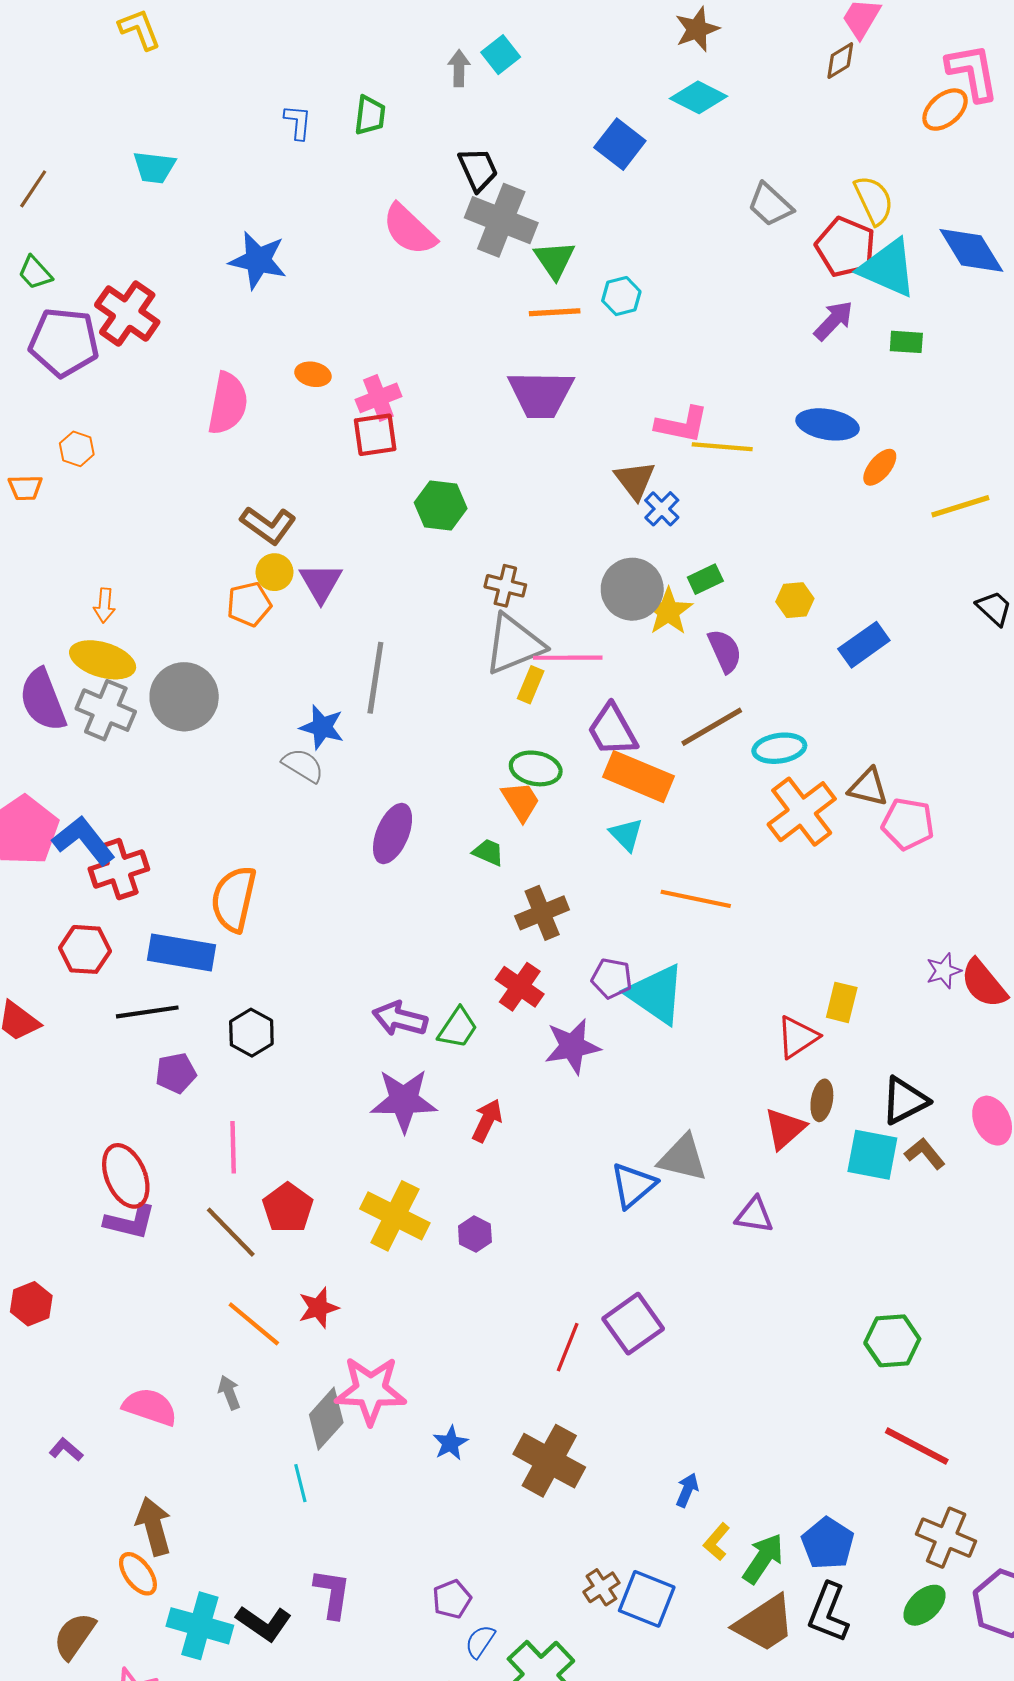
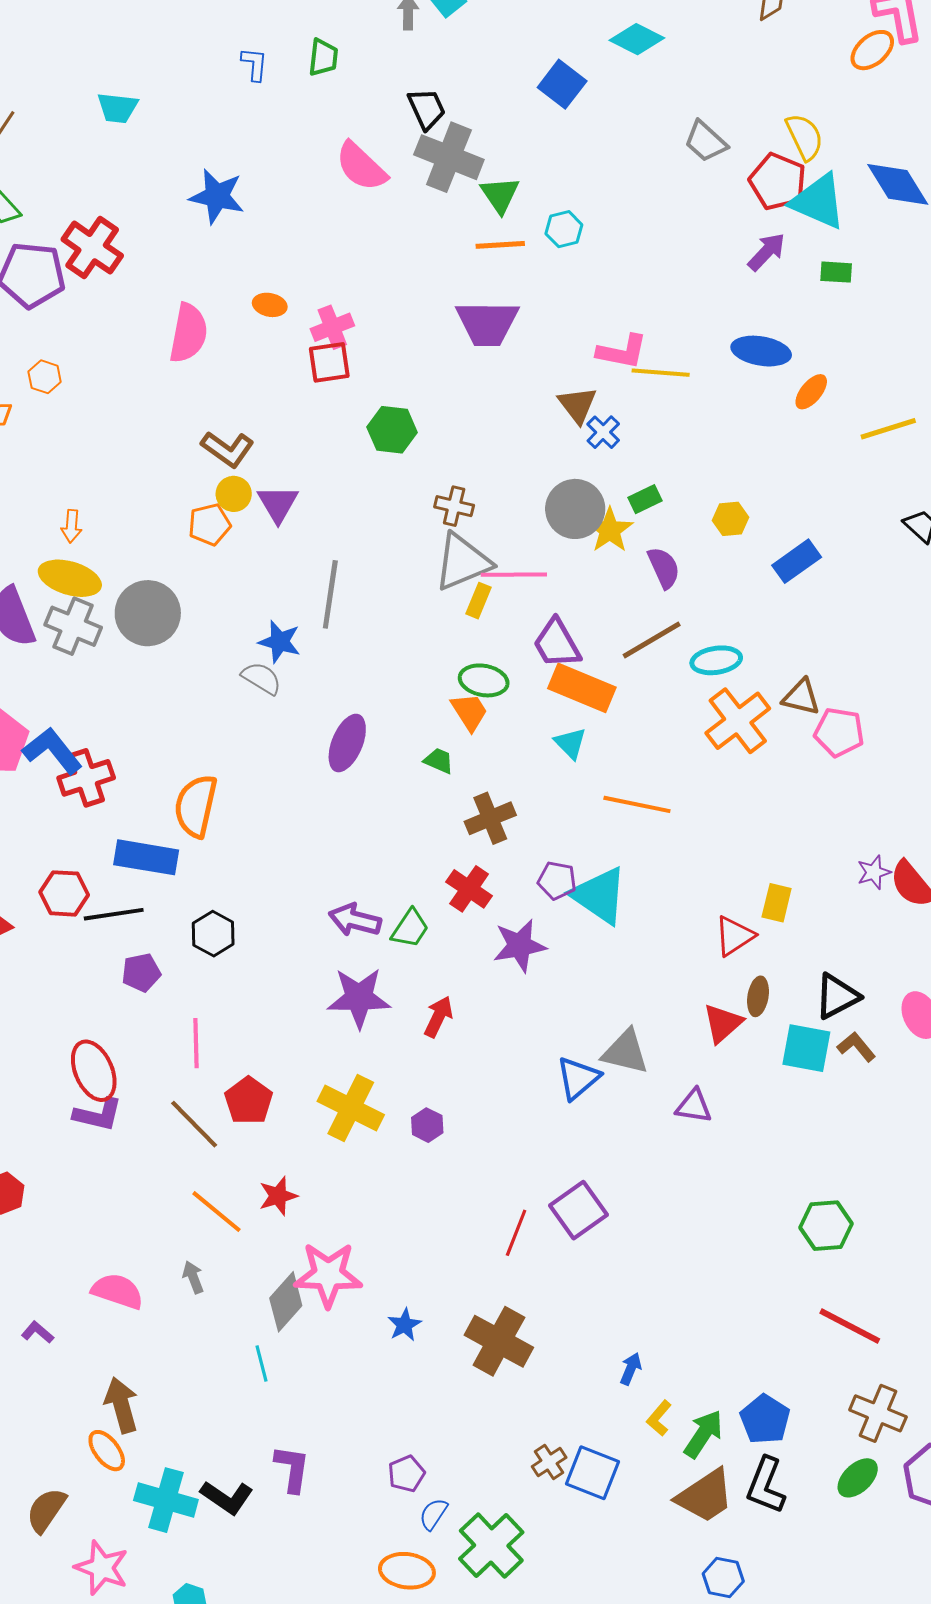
red hexagon: (85, 949) -> (64, 893), moved

